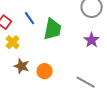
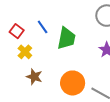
orange circle: (45, 71) -> (73, 83), moved, size x1.5

